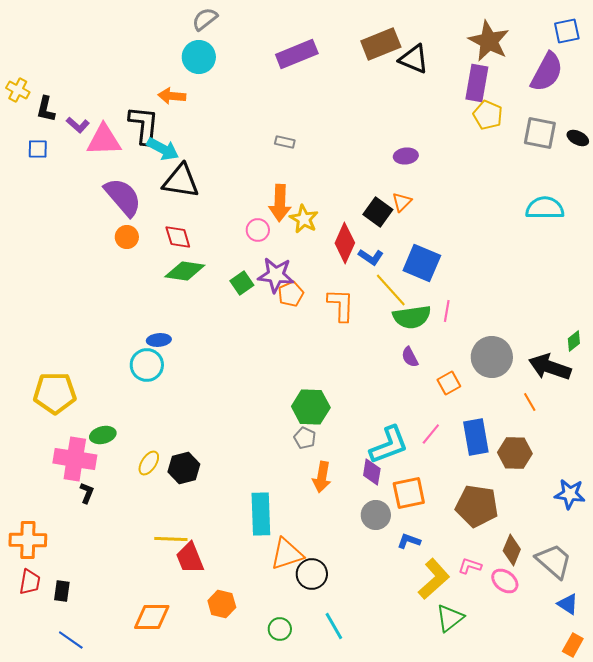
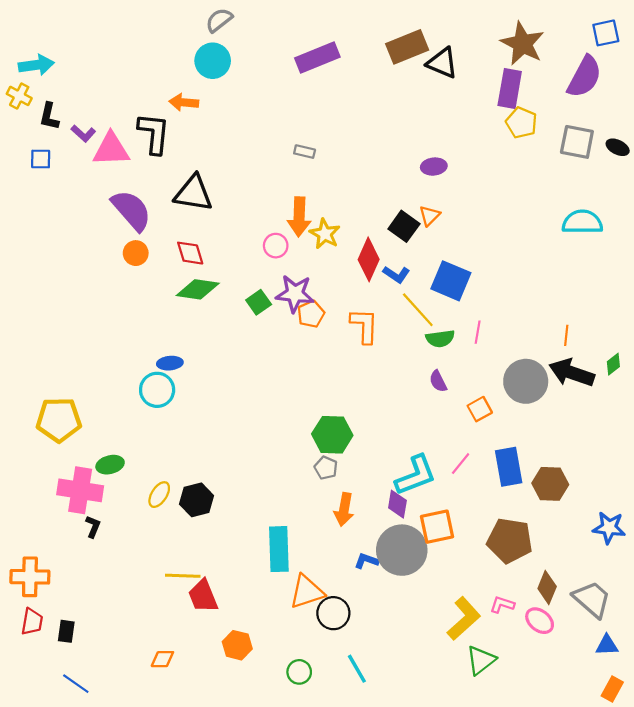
cyan arrow: (163, 149) -> (36, 65), moved, turned -36
green semicircle: (412, 317) -> (440, 339), size x0.7
black arrow: (550, 367) -> (572, 373), moved
orange line: (530, 402) -> (566, 335), moved, turned 36
gray circle: (376, 515) -> (402, 550), size x1.6
blue L-shape: (409, 541) -> (366, 561), moved
blue triangle: (568, 604) -> (607, 645), turned -35
orange diamond: (152, 617) -> (162, 659), size x0.6

